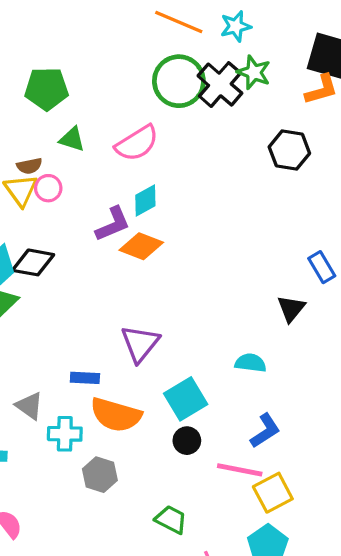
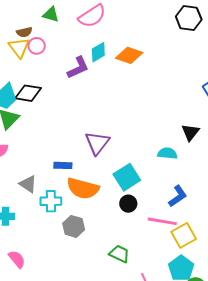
orange diamond: (141, 246) -> (129, 55), moved
black triangle: (291, 309) -> (190, 132), moved

